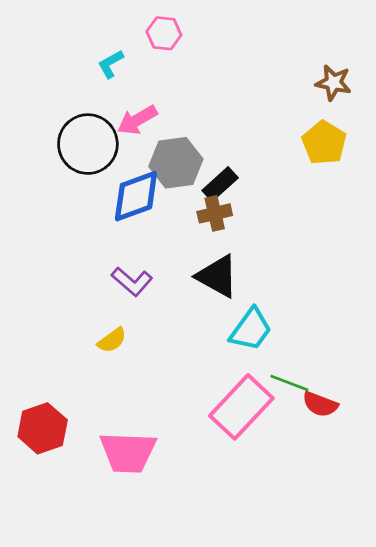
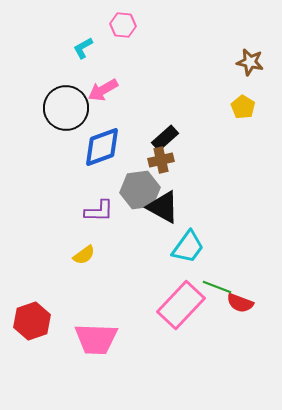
yellow pentagon: (324, 143) -> (243, 107), size x0.7
gray hexagon: (176, 163) -> (140, 190), moved
purple L-shape: (132, 282) -> (99, 211), turned -40

